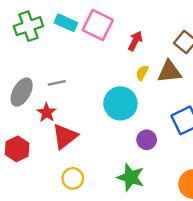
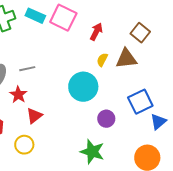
red triangle: (65, 136) -> (34, 116), size x0.7
yellow circle: (73, 178) -> (24, 145), moved

